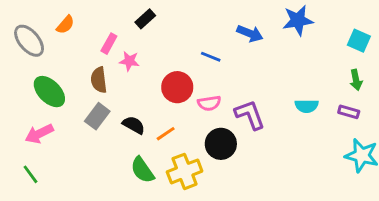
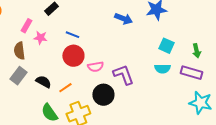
cyan square: (359, 41) -> (166, 46), moved
blue line: (211, 57) -> (72, 35), moved
purple rectangle: (349, 112) -> (191, 73), size x1.5

